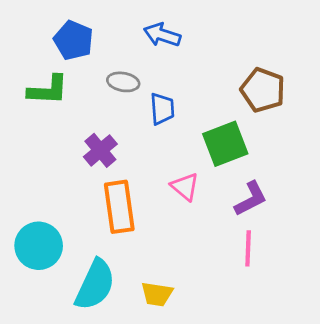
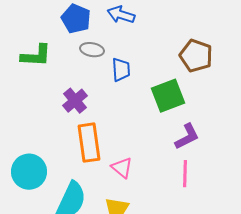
blue pentagon: (74, 40) -> (76, 19), moved
pink triangle: (185, 187) -> (122, 168), moved

